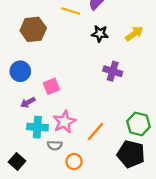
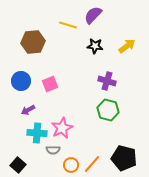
pink square: (51, 86) -> (50, 84), moved
green hexagon: (139, 124) -> (108, 110), moved
orange line: (96, 131) -> (92, 164), moved

